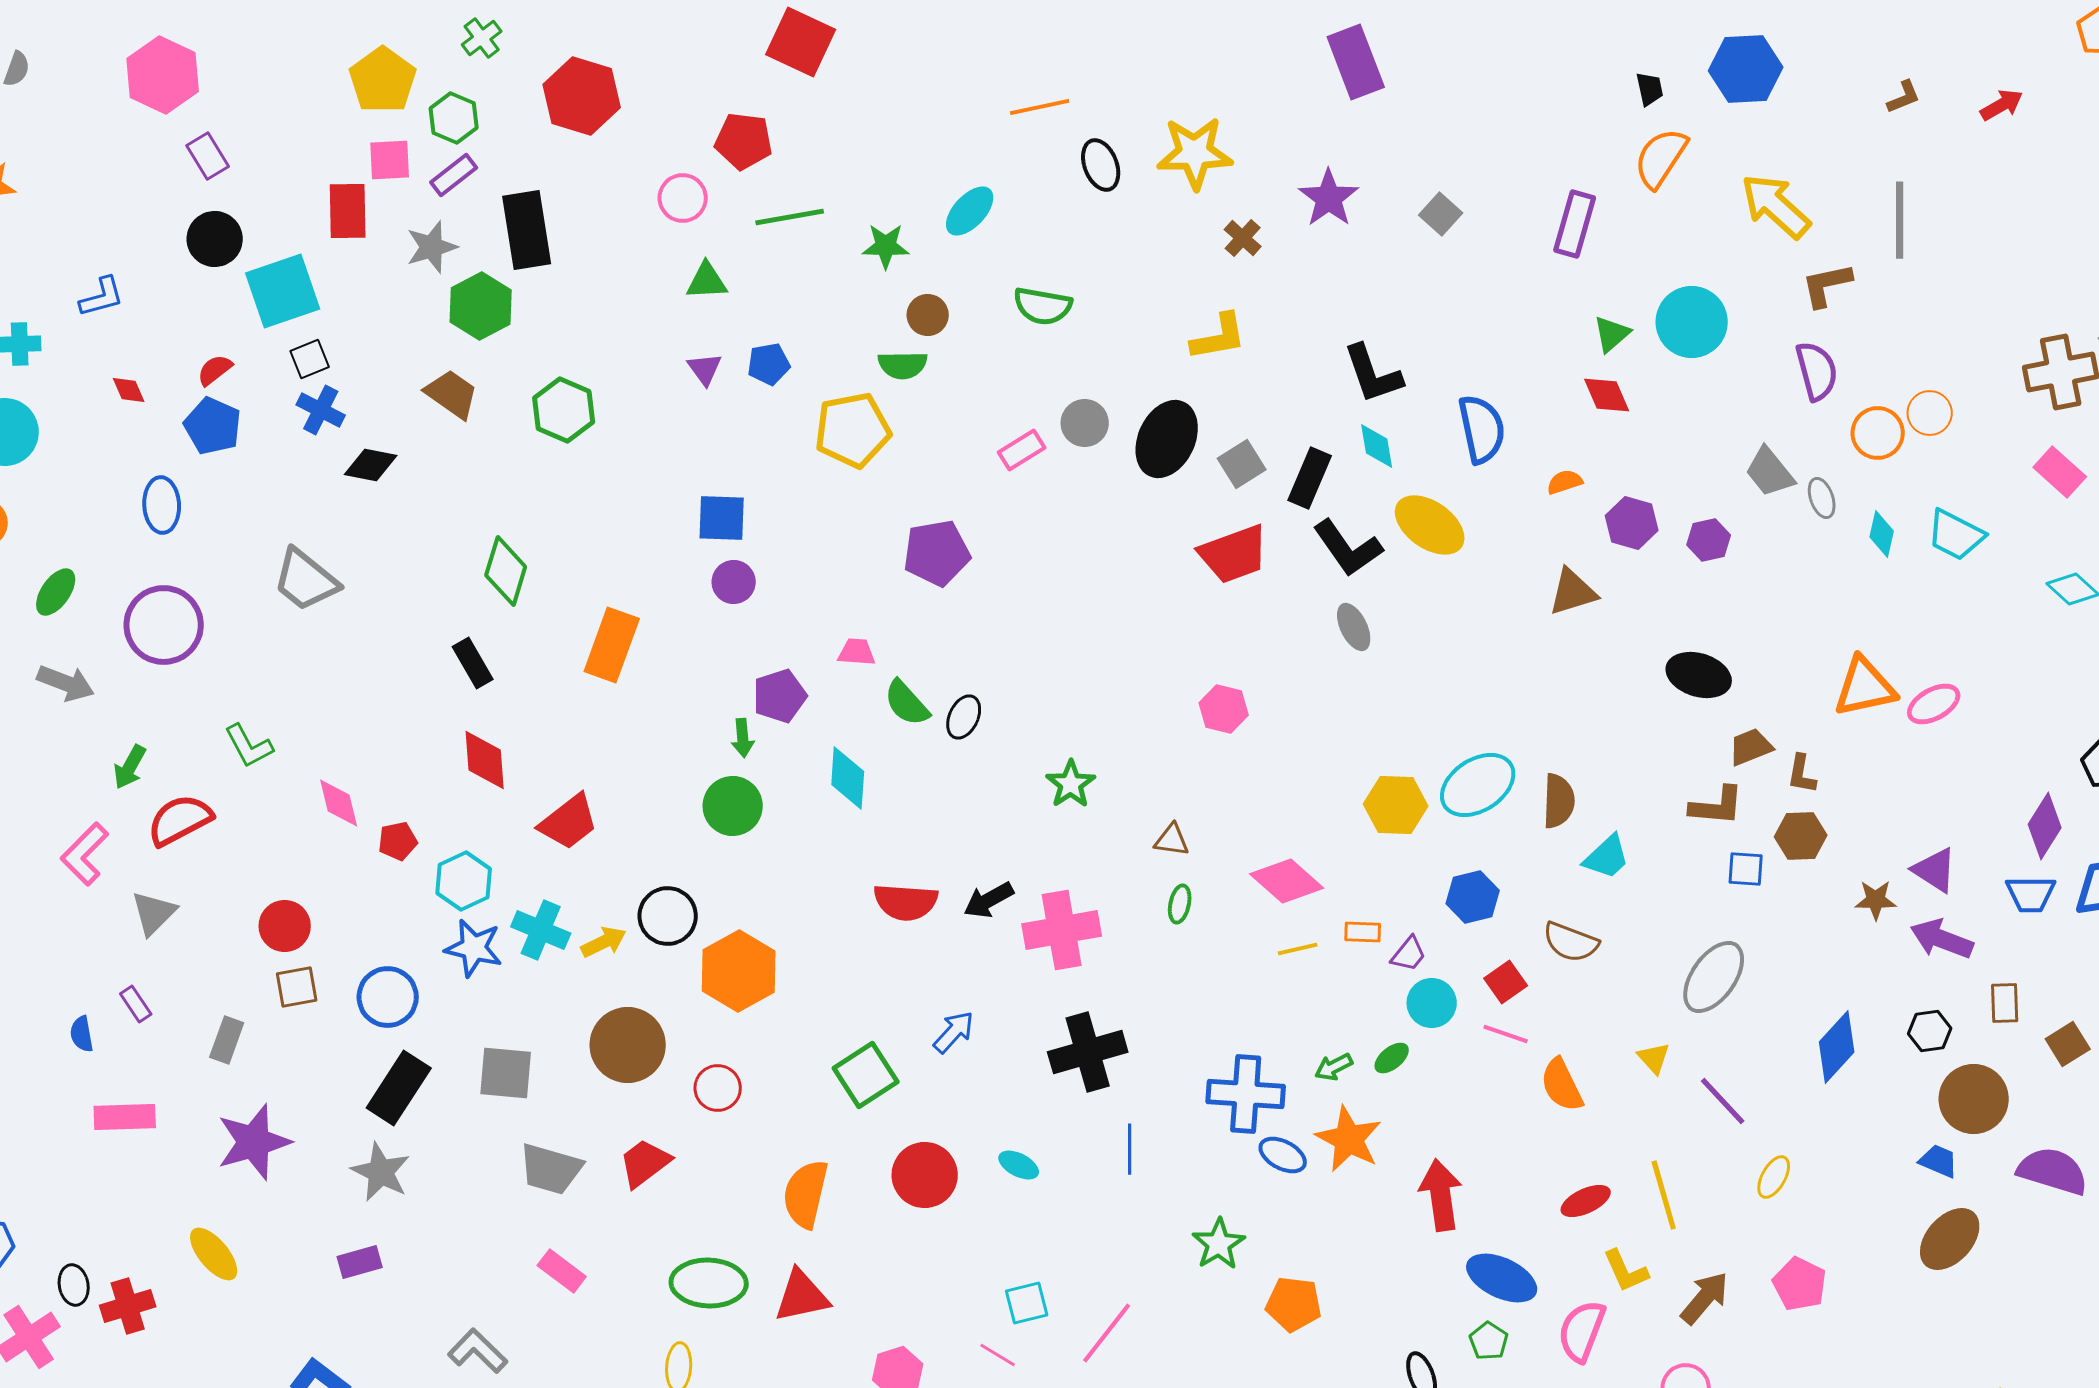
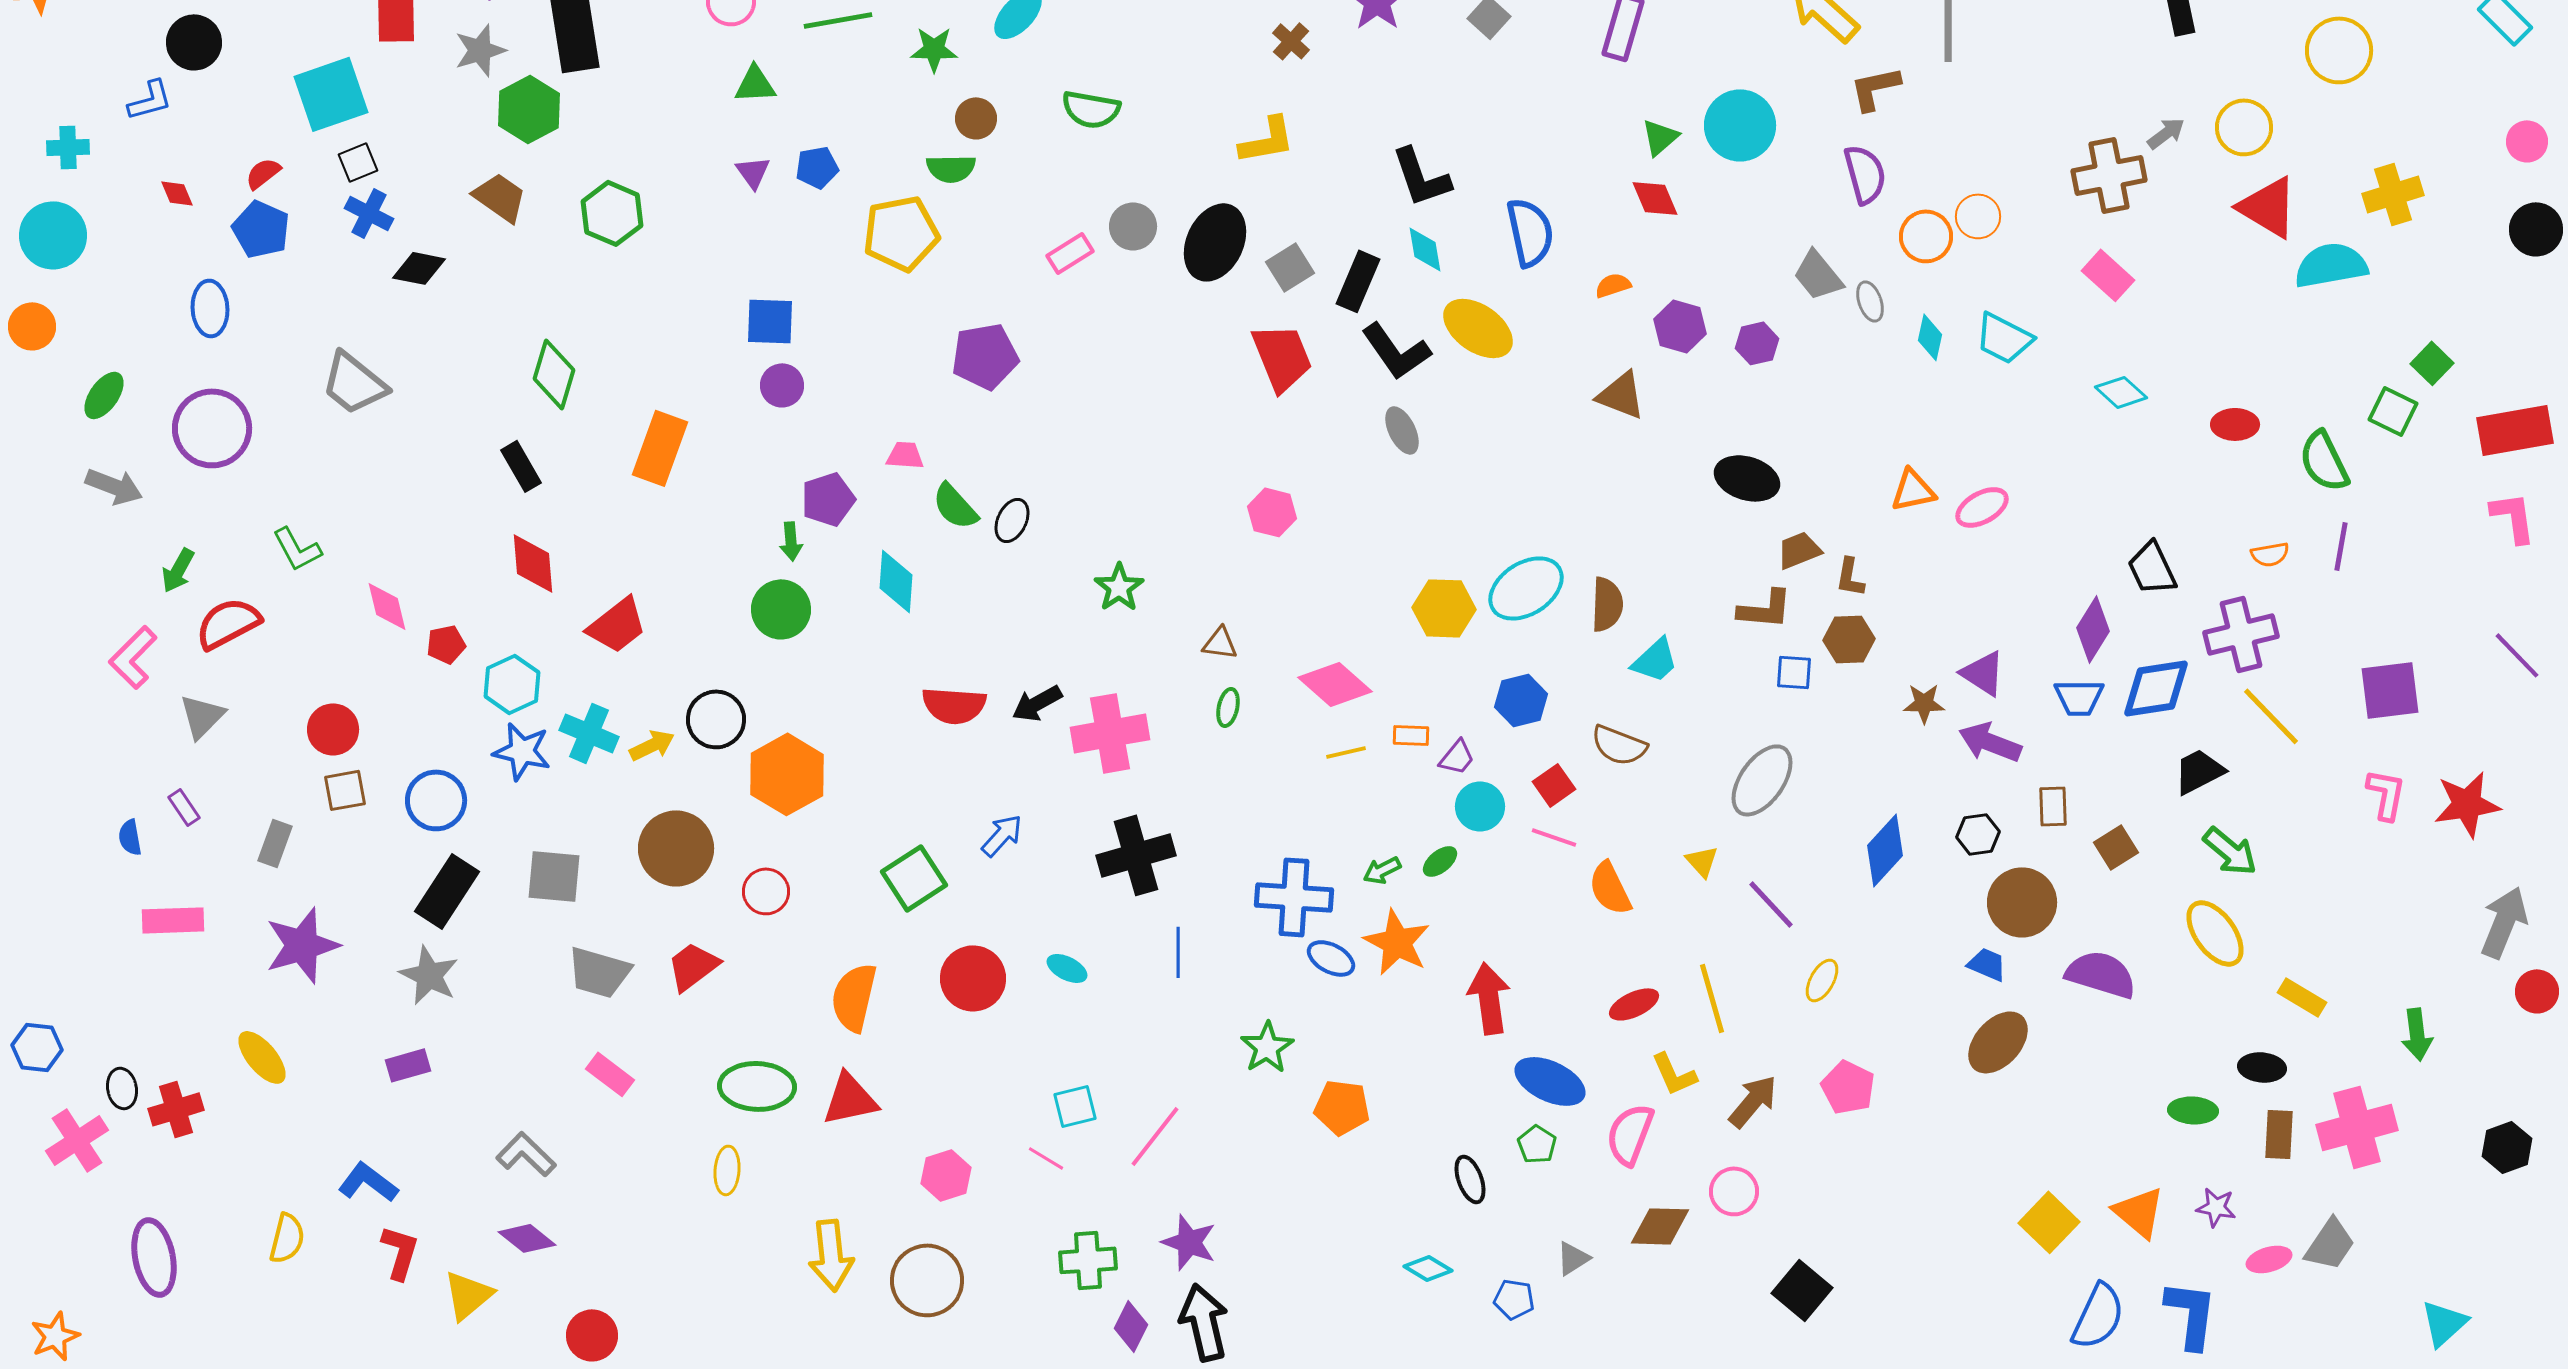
black circle: (215, 239) -> (194, 42), moved
red trapezoid: (1234, 554) -> (1282, 357), turned -92
brown triangle: (1573, 592) -> (1621, 395), turned 38
orange triangle: (1865, 687) -> (1913, 490), size x0.7

